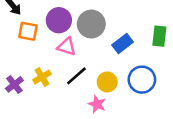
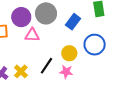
black line: (76, 76) -> (46, 66), moved
yellow cross: (42, 77) -> (21, 71), moved

